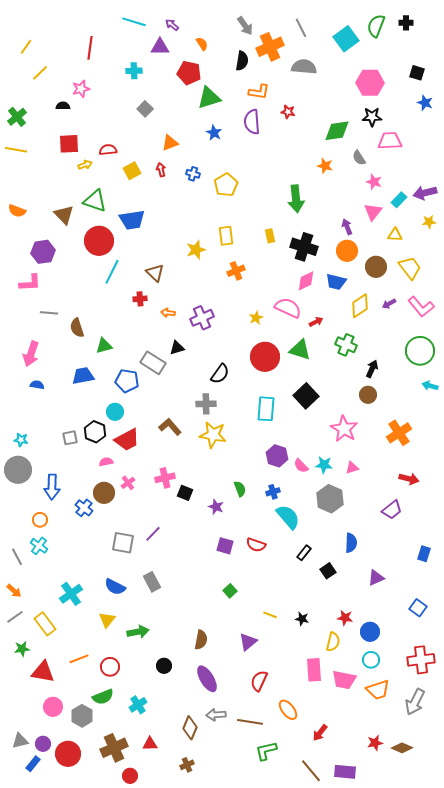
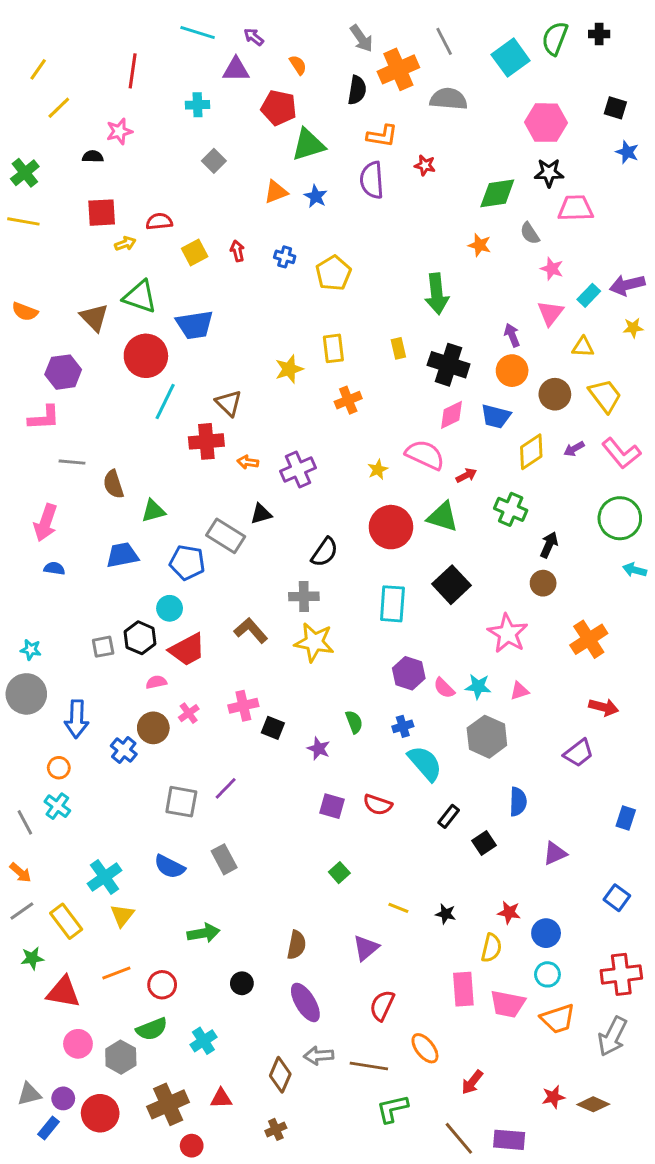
orange triangle: (170, 143) -> (276, 192), moved
red cross: (140, 299) -> (206, 441), size x1.6
yellow triangle: (107, 620) -> (122, 915), moved

